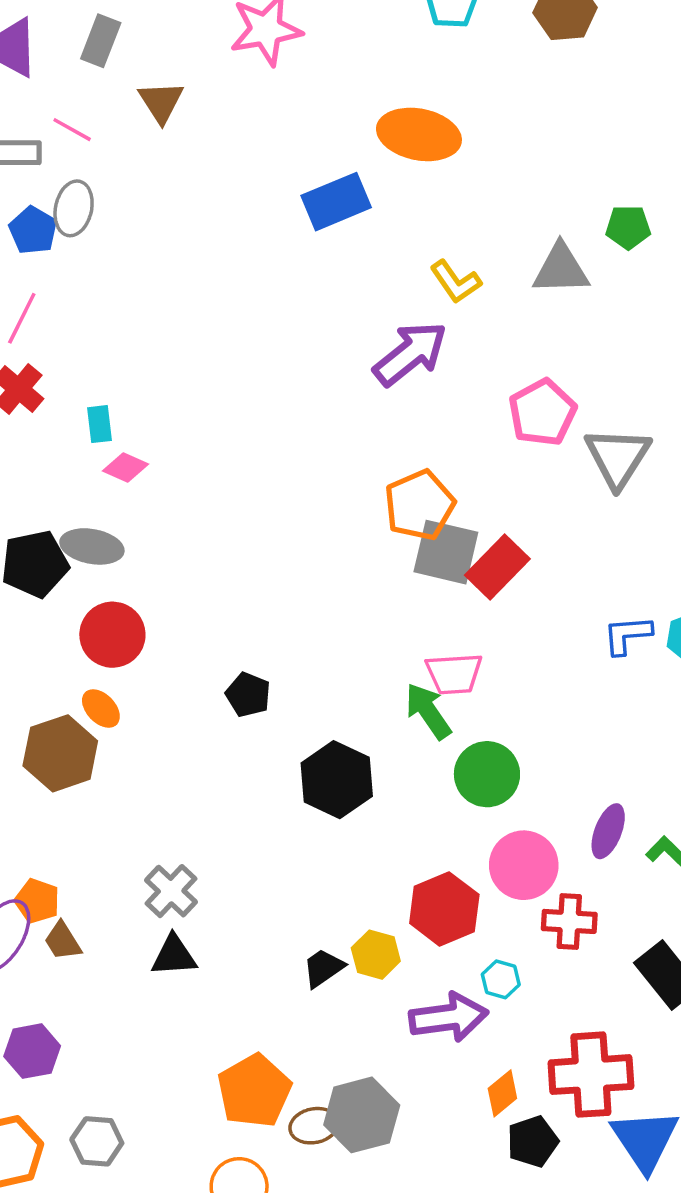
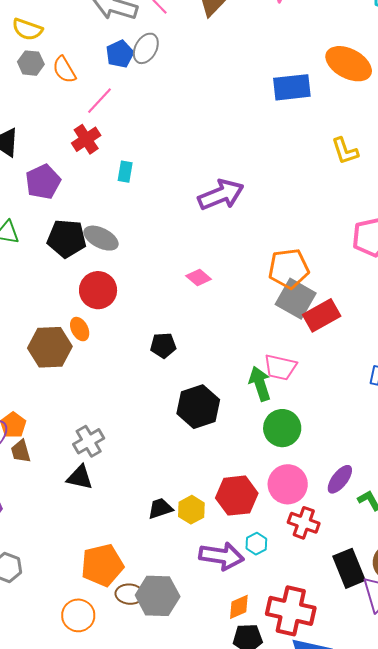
purple arrow: (410, 354) -> (221, 195), moved
pink diamond: (126, 468) -> (199, 278), moved
black pentagon: (248, 695) -> (163, 345), turned 30

